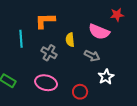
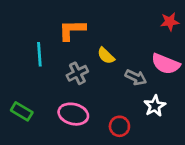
pink semicircle: (99, 32) -> (166, 64), moved
yellow semicircle: (70, 40) -> (106, 56), turned -40
gray cross: (49, 53) -> (77, 73), turned 35

